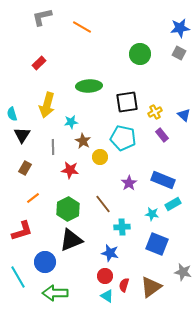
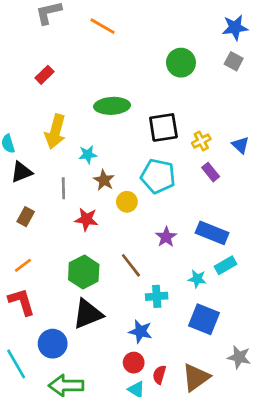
black triangle: (22, 135) -> (22, 172), turned 36
orange line: (33, 198) -> (23, 265), moved
red L-shape: (22, 231) -> (22, 302), turned -90

